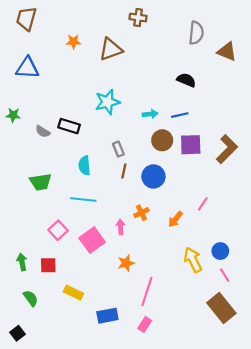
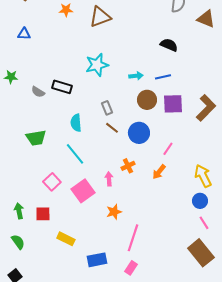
blue triangle: (27, 68) -> (24, 34), size x0.6
brown line: (124, 171) -> (112, 128), turned -64
cyan line: (83, 199) -> (75, 154), turned 45
pink line: (203, 204) -> (168, 149), moved
yellow arrow: (193, 260) -> (203, 176), moved
green semicircle: (31, 298) -> (18, 242), moved

